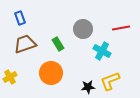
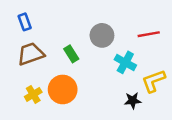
yellow cross: (10, 77) -> (33, 94), moved
yellow L-shape: (110, 81) -> (154, 81), moved
black star: (88, 87) -> (133, 101), moved

